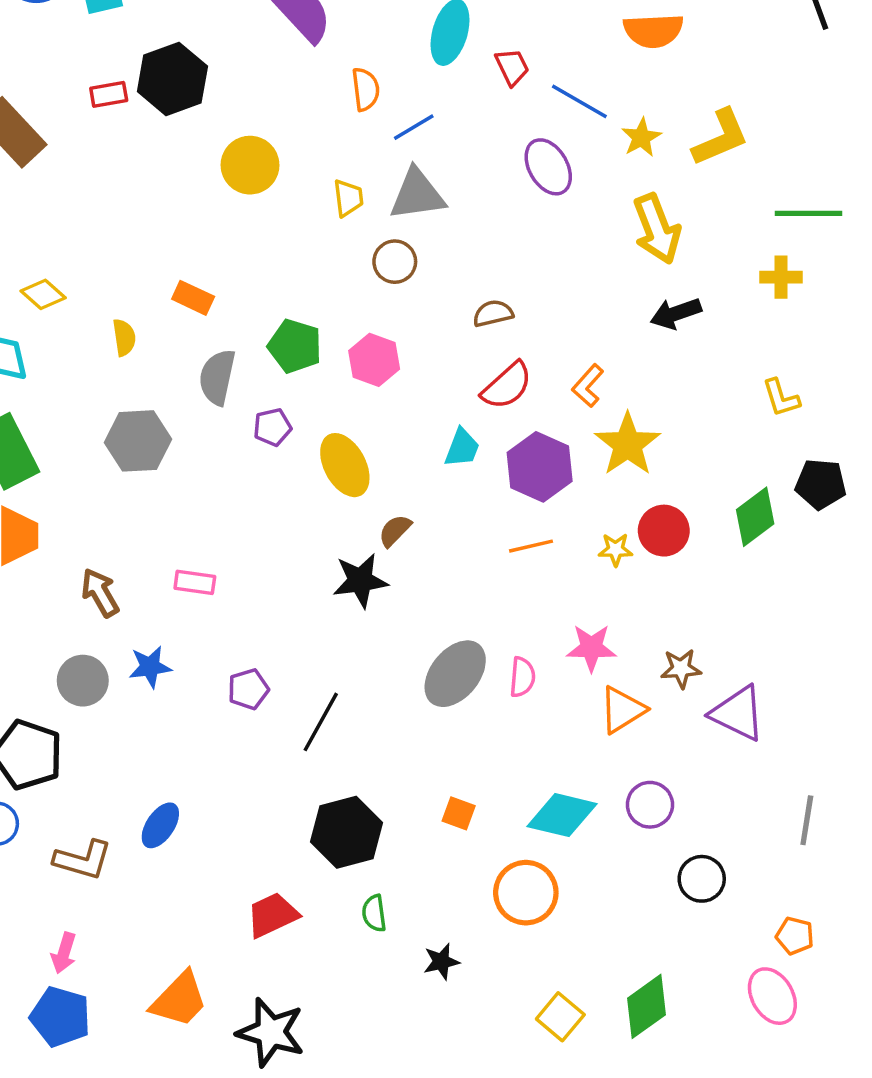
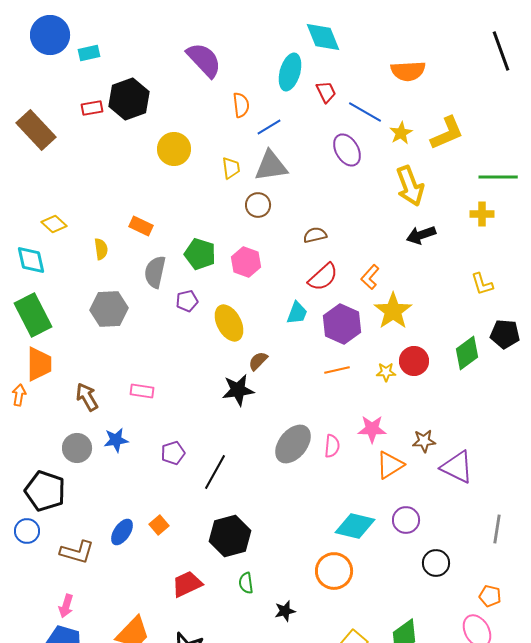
orange square: (459, 813) -> (159, 525), moved, turned 30

